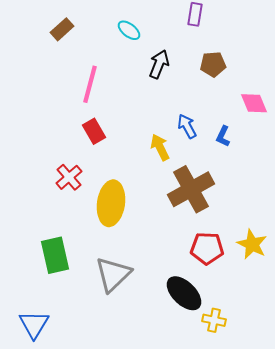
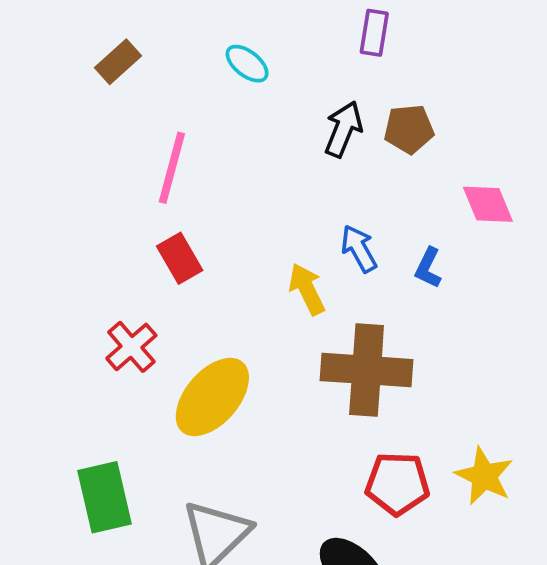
black arrow: (159, 64) -> (343, 129), moved
brown cross: (191, 189) -> (367, 370), turned 33
yellow ellipse: (111, 203) -> (212, 397), turned 33

